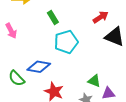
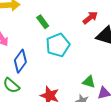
blue diamond: (39, 67) -> (20, 61), moved, turned -60

